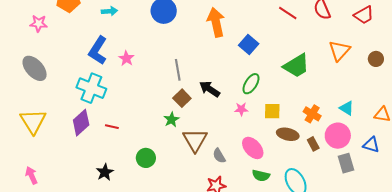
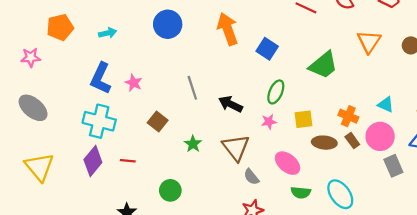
brown square: (182, 98) -> (158, 122), moved
brown triangle: (195, 140) -> (236, 148), moved
brown rectangle: (313, 144) -> (352, 141), moved

